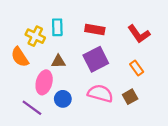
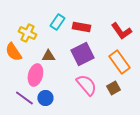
cyan rectangle: (57, 27) -> (57, 22), moved, turned 35
orange rectangle: (137, 68) -> (119, 62), size x1.6
pink semicircle: (100, 93) -> (86, 85), turned 35
blue circle: (63, 99) -> (45, 98), moved

